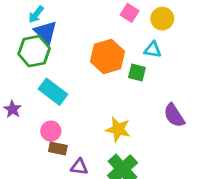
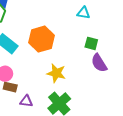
orange hexagon: (108, 56) -> (42, 39), moved
green square: (137, 73) -> (91, 43), moved

